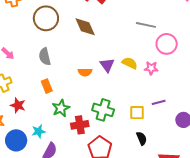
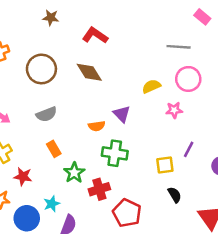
gray line: (146, 25) -> (179, 47), moved
gray semicircle: (45, 57) -> (46, 114), turned -90
yellow semicircle: (130, 63) -> (151, 86), moved, turned -42
purple line: (159, 102) -> (189, 149), turned -40
green cross: (103, 110) -> (115, 153), moved

